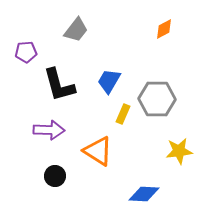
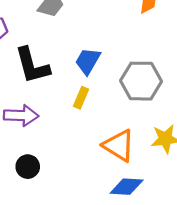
yellow rectangle: (123, 114) -> (81, 98), moved
orange triangle: (98, 151) -> (119, 145), moved

